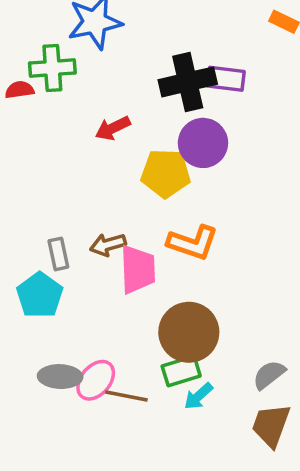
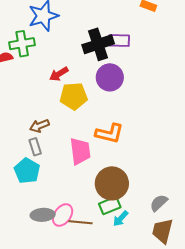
yellow pentagon: (166, 173) -> (74, 96), moved
brown arrow: (108, 245) -> (39, 126), moved

